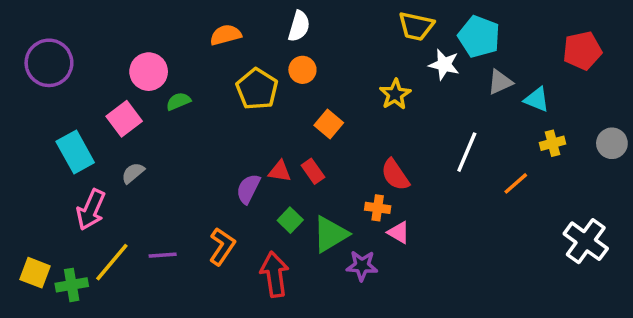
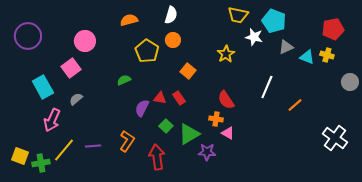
green semicircle: (178, 101) -> (124, 80), moved
yellow cross: (552, 143) -> (327, 55), moved, turned 32

